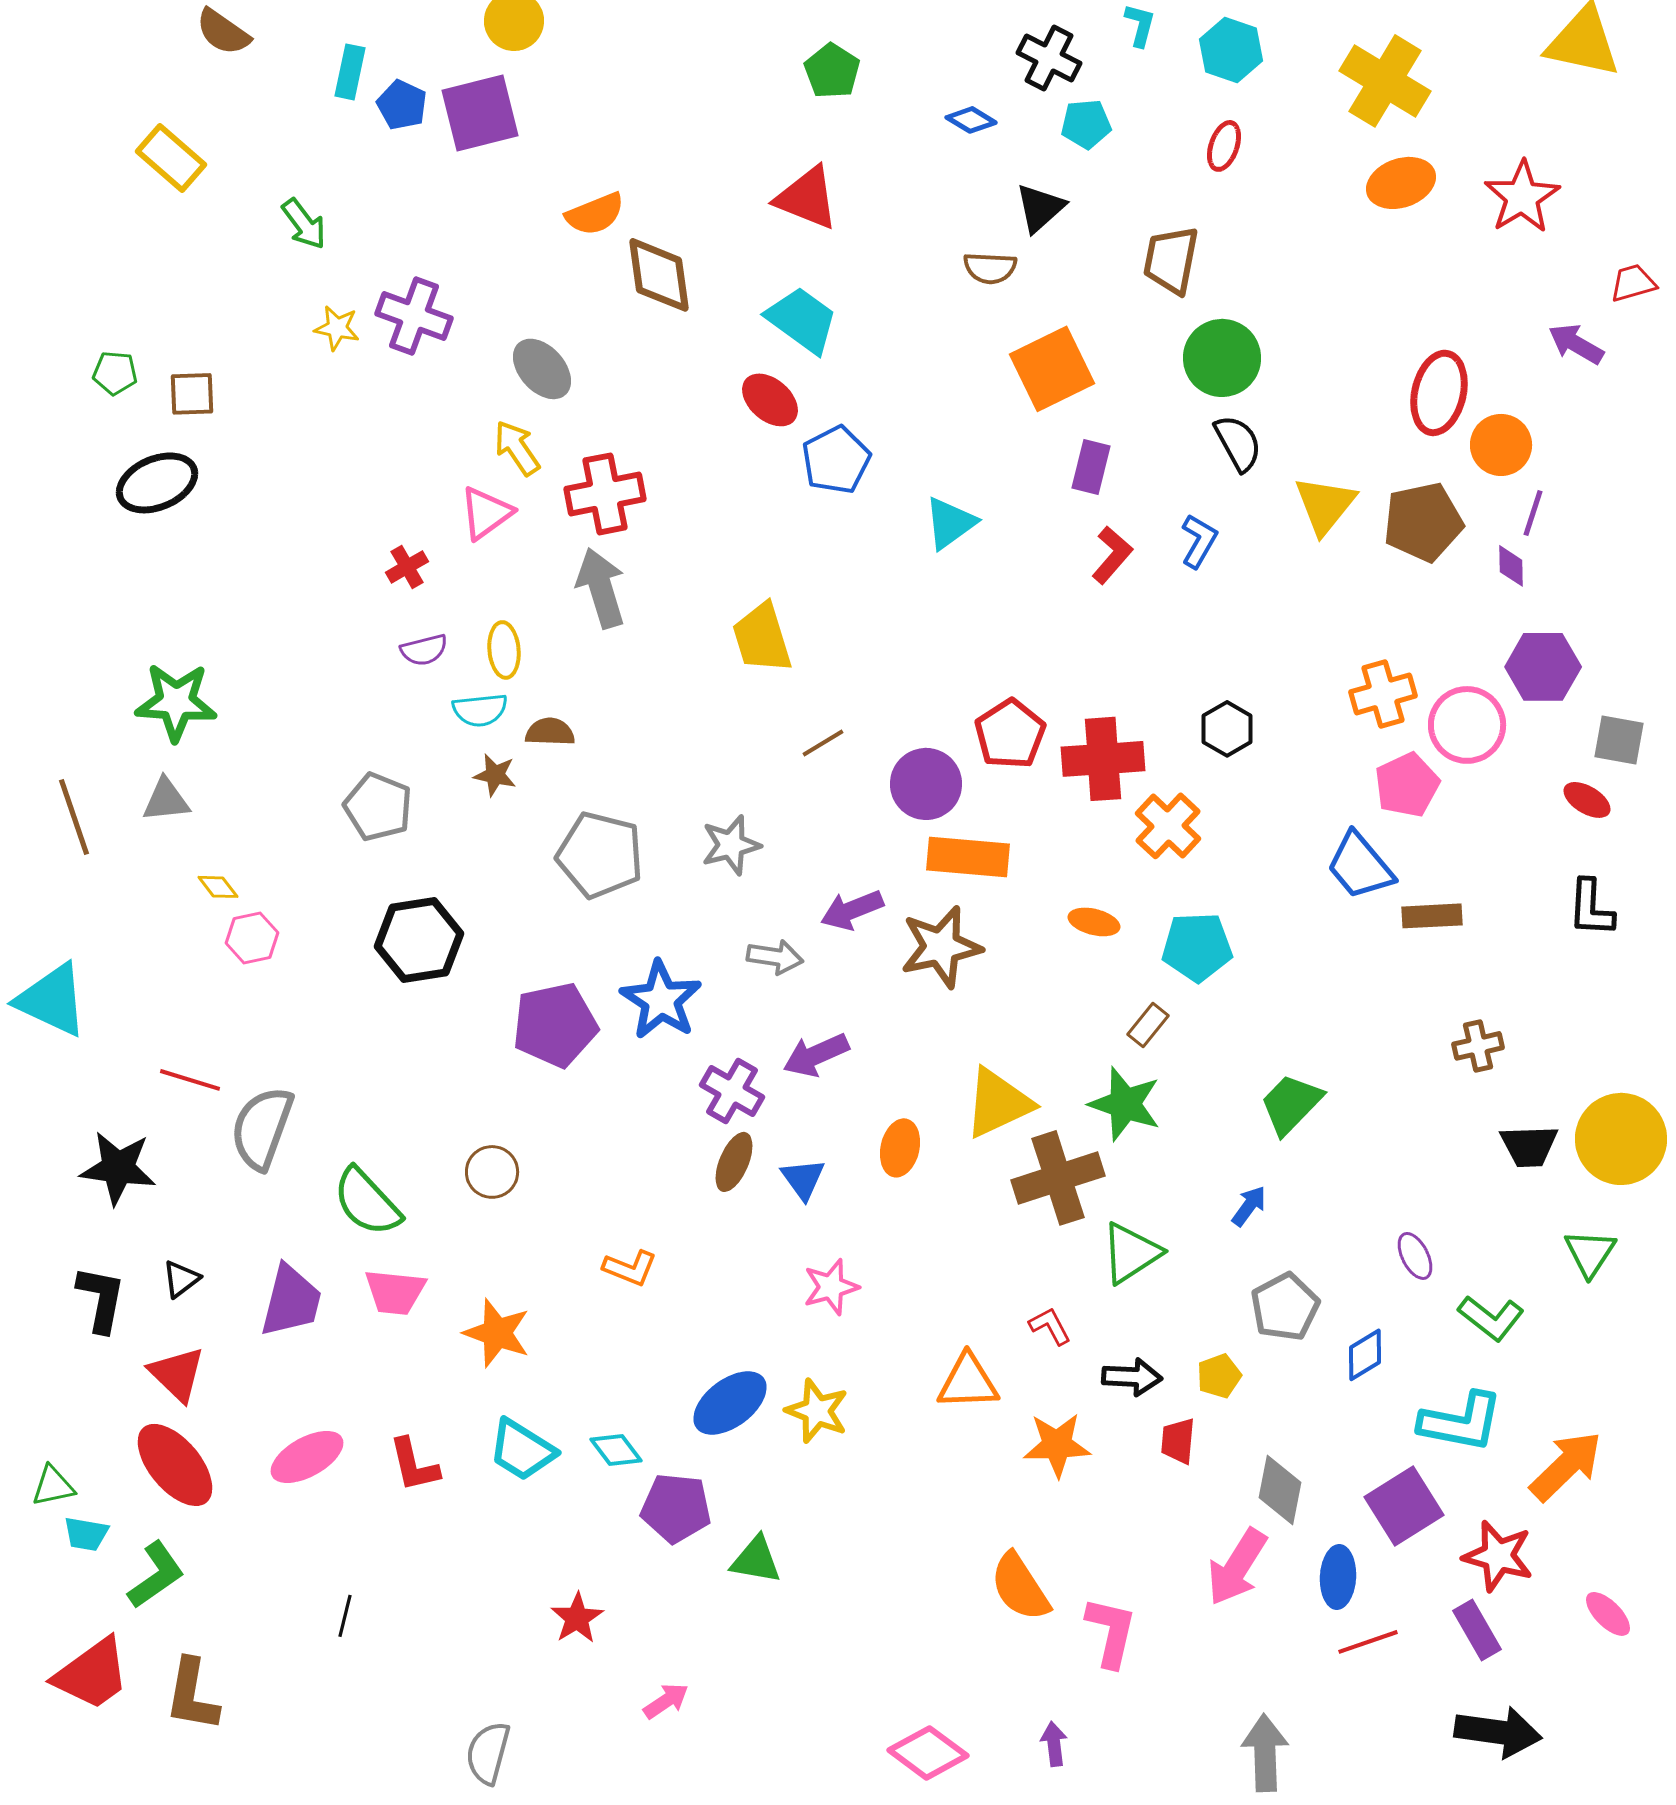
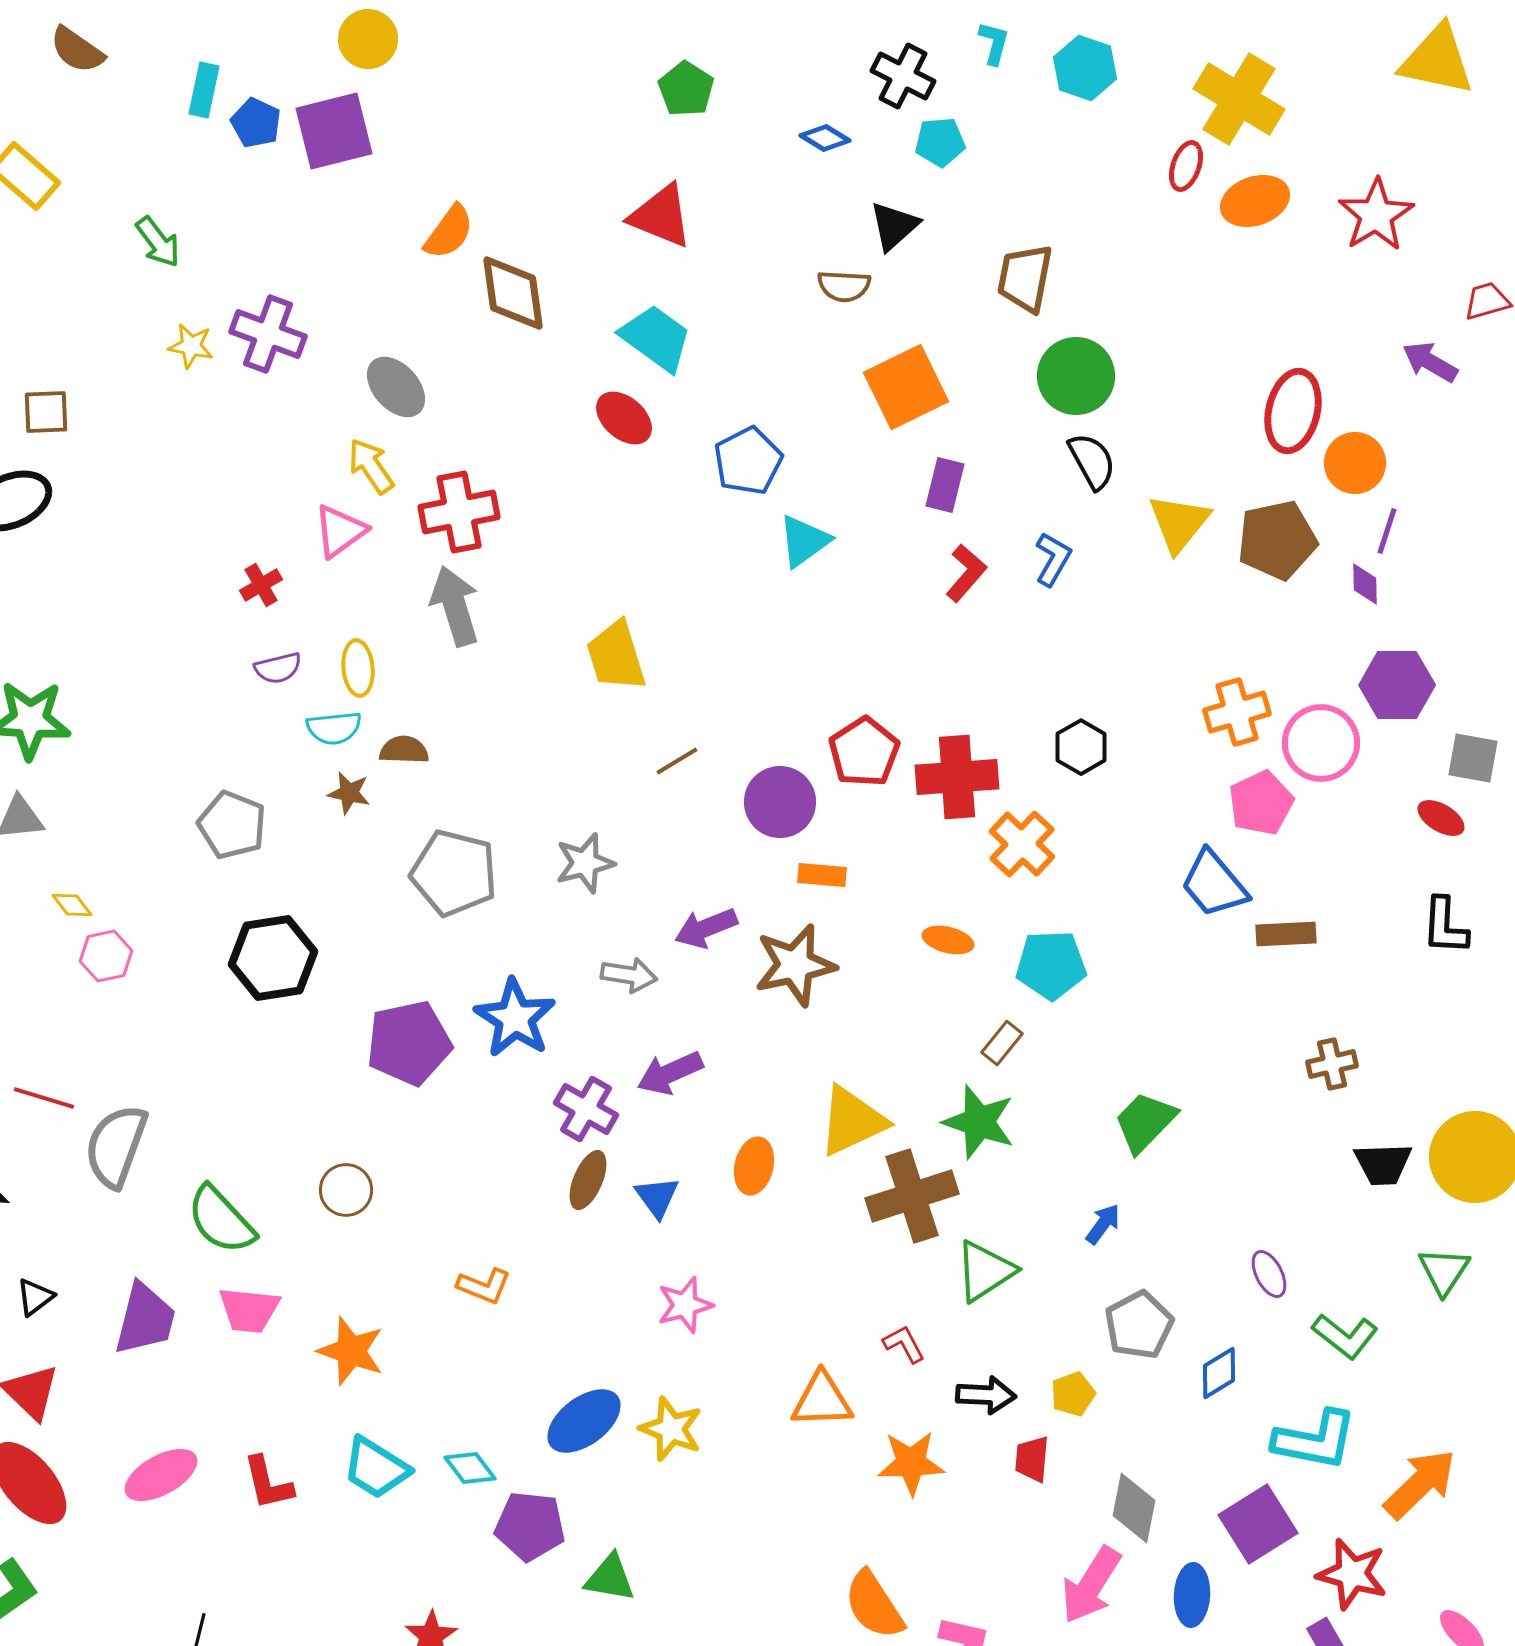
red ellipse: (1224, 146) -> (1186, 166), moved
orange semicircle: (595, 214) -> (449, 232), turned -32
blue pentagon: (836, 460) -> (748, 461), moved
orange rectangle: (968, 857) -> (822, 875), size x0.6

